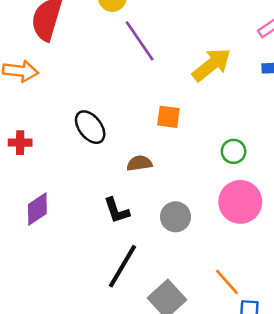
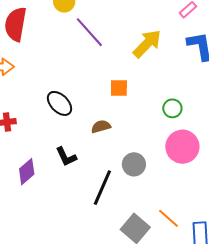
black L-shape: (117, 211) -> (66, 157), moved
black line: (122, 266) -> (102, 188), moved
orange line: (227, 282) -> (169, 218), moved

